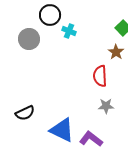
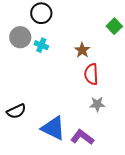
cyan cross: (69, 31) -> (41, 45), moved
brown star: (116, 52) -> (82, 50), moved

